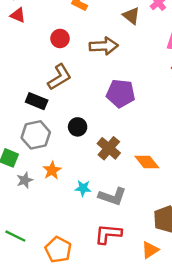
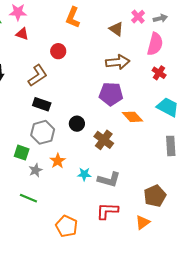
brown arrow: (104, 46) -> (118, 62), moved
brown L-shape: (59, 77) -> (38, 75), moved
orange diamond: (147, 162) -> (132, 117), moved
green line: (15, 236) -> (28, 198), moved

